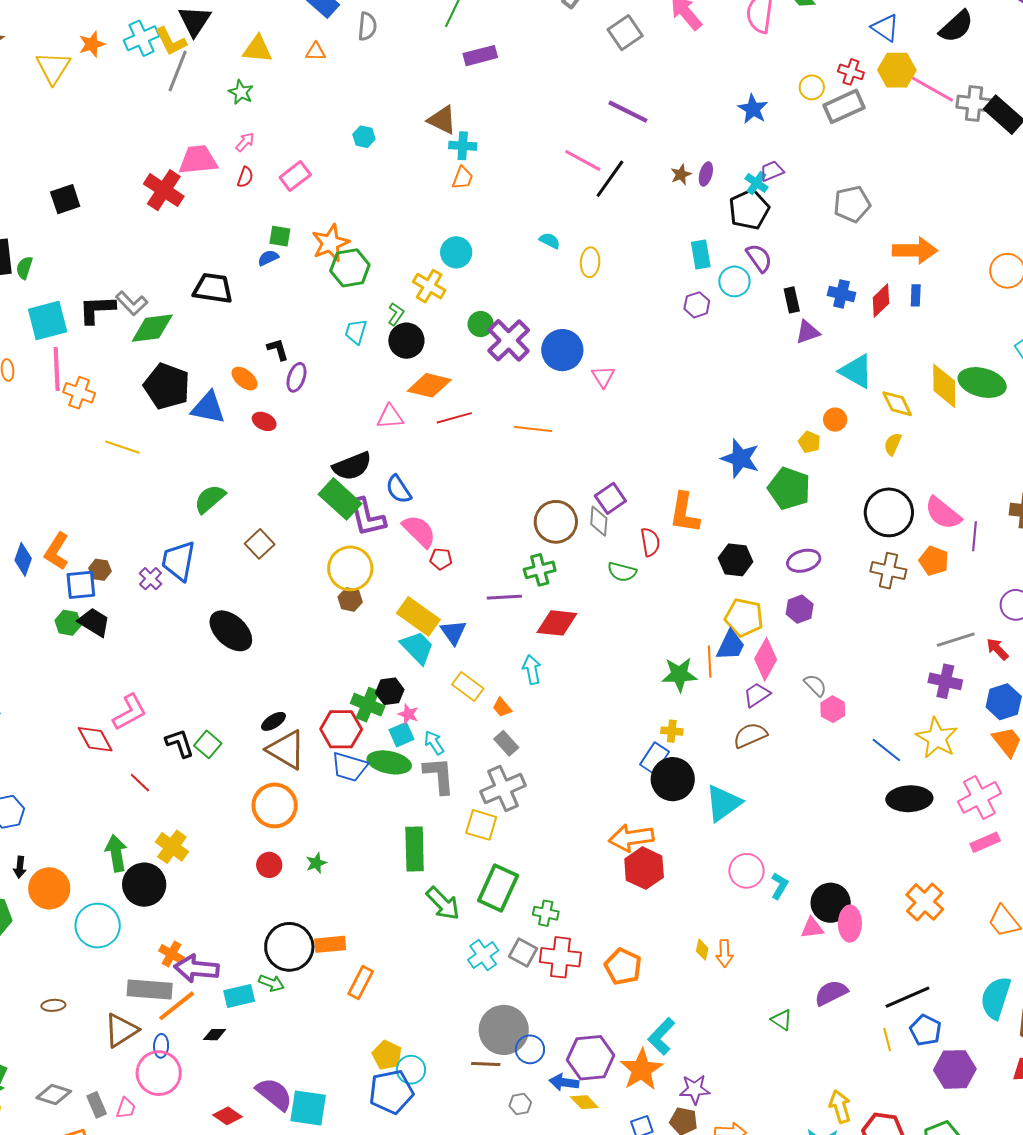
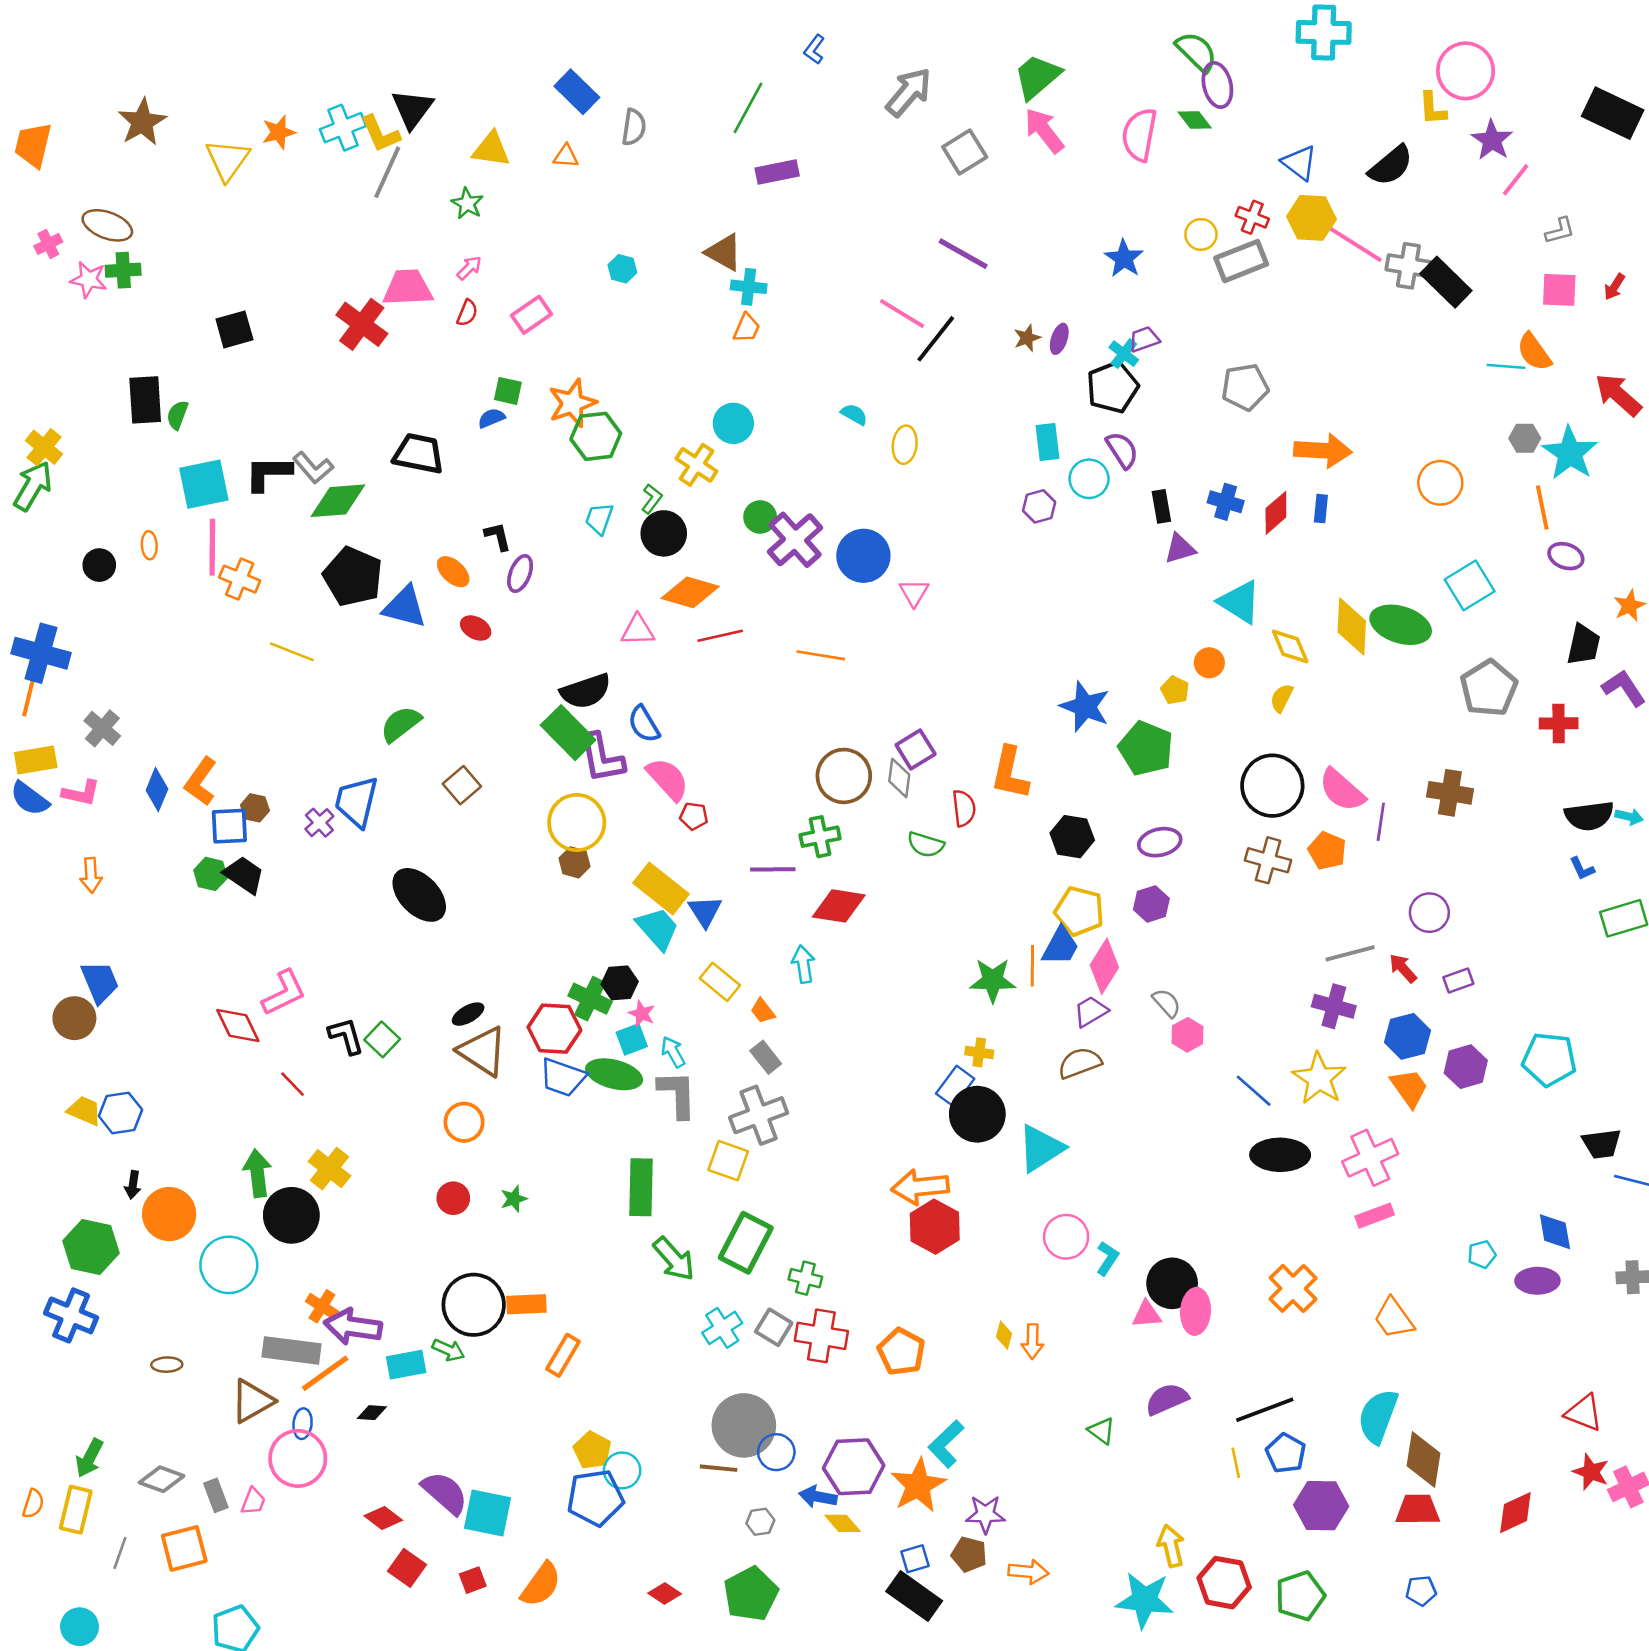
orange circle: (275, 805) -> (464, 1122), size x0.7

